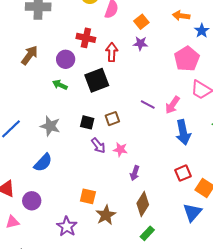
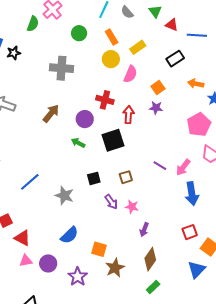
black square: (87, 122) -> (94, 178), moved, turned -32
gray star: (50, 126) -> (64, 195), moved
blue semicircle: (43, 163) -> (69, 235), moved
purple circle: (32, 201) -> (48, 263), moved
pink triangle: (12, 222) -> (26, 261), moved

